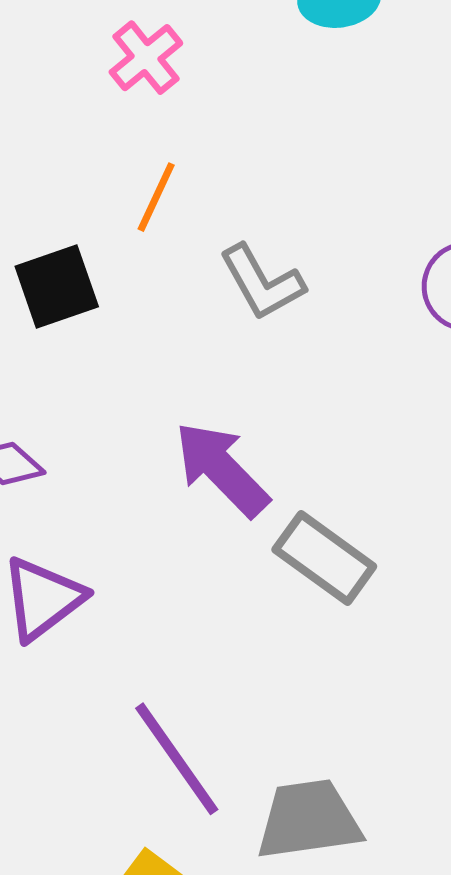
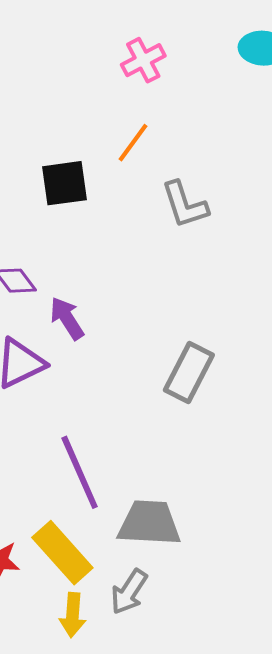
purple arrow: (222, 469) -> (67, 318), moved, size x0.7
gray rectangle: (324, 558) -> (189, 372), turned 70

